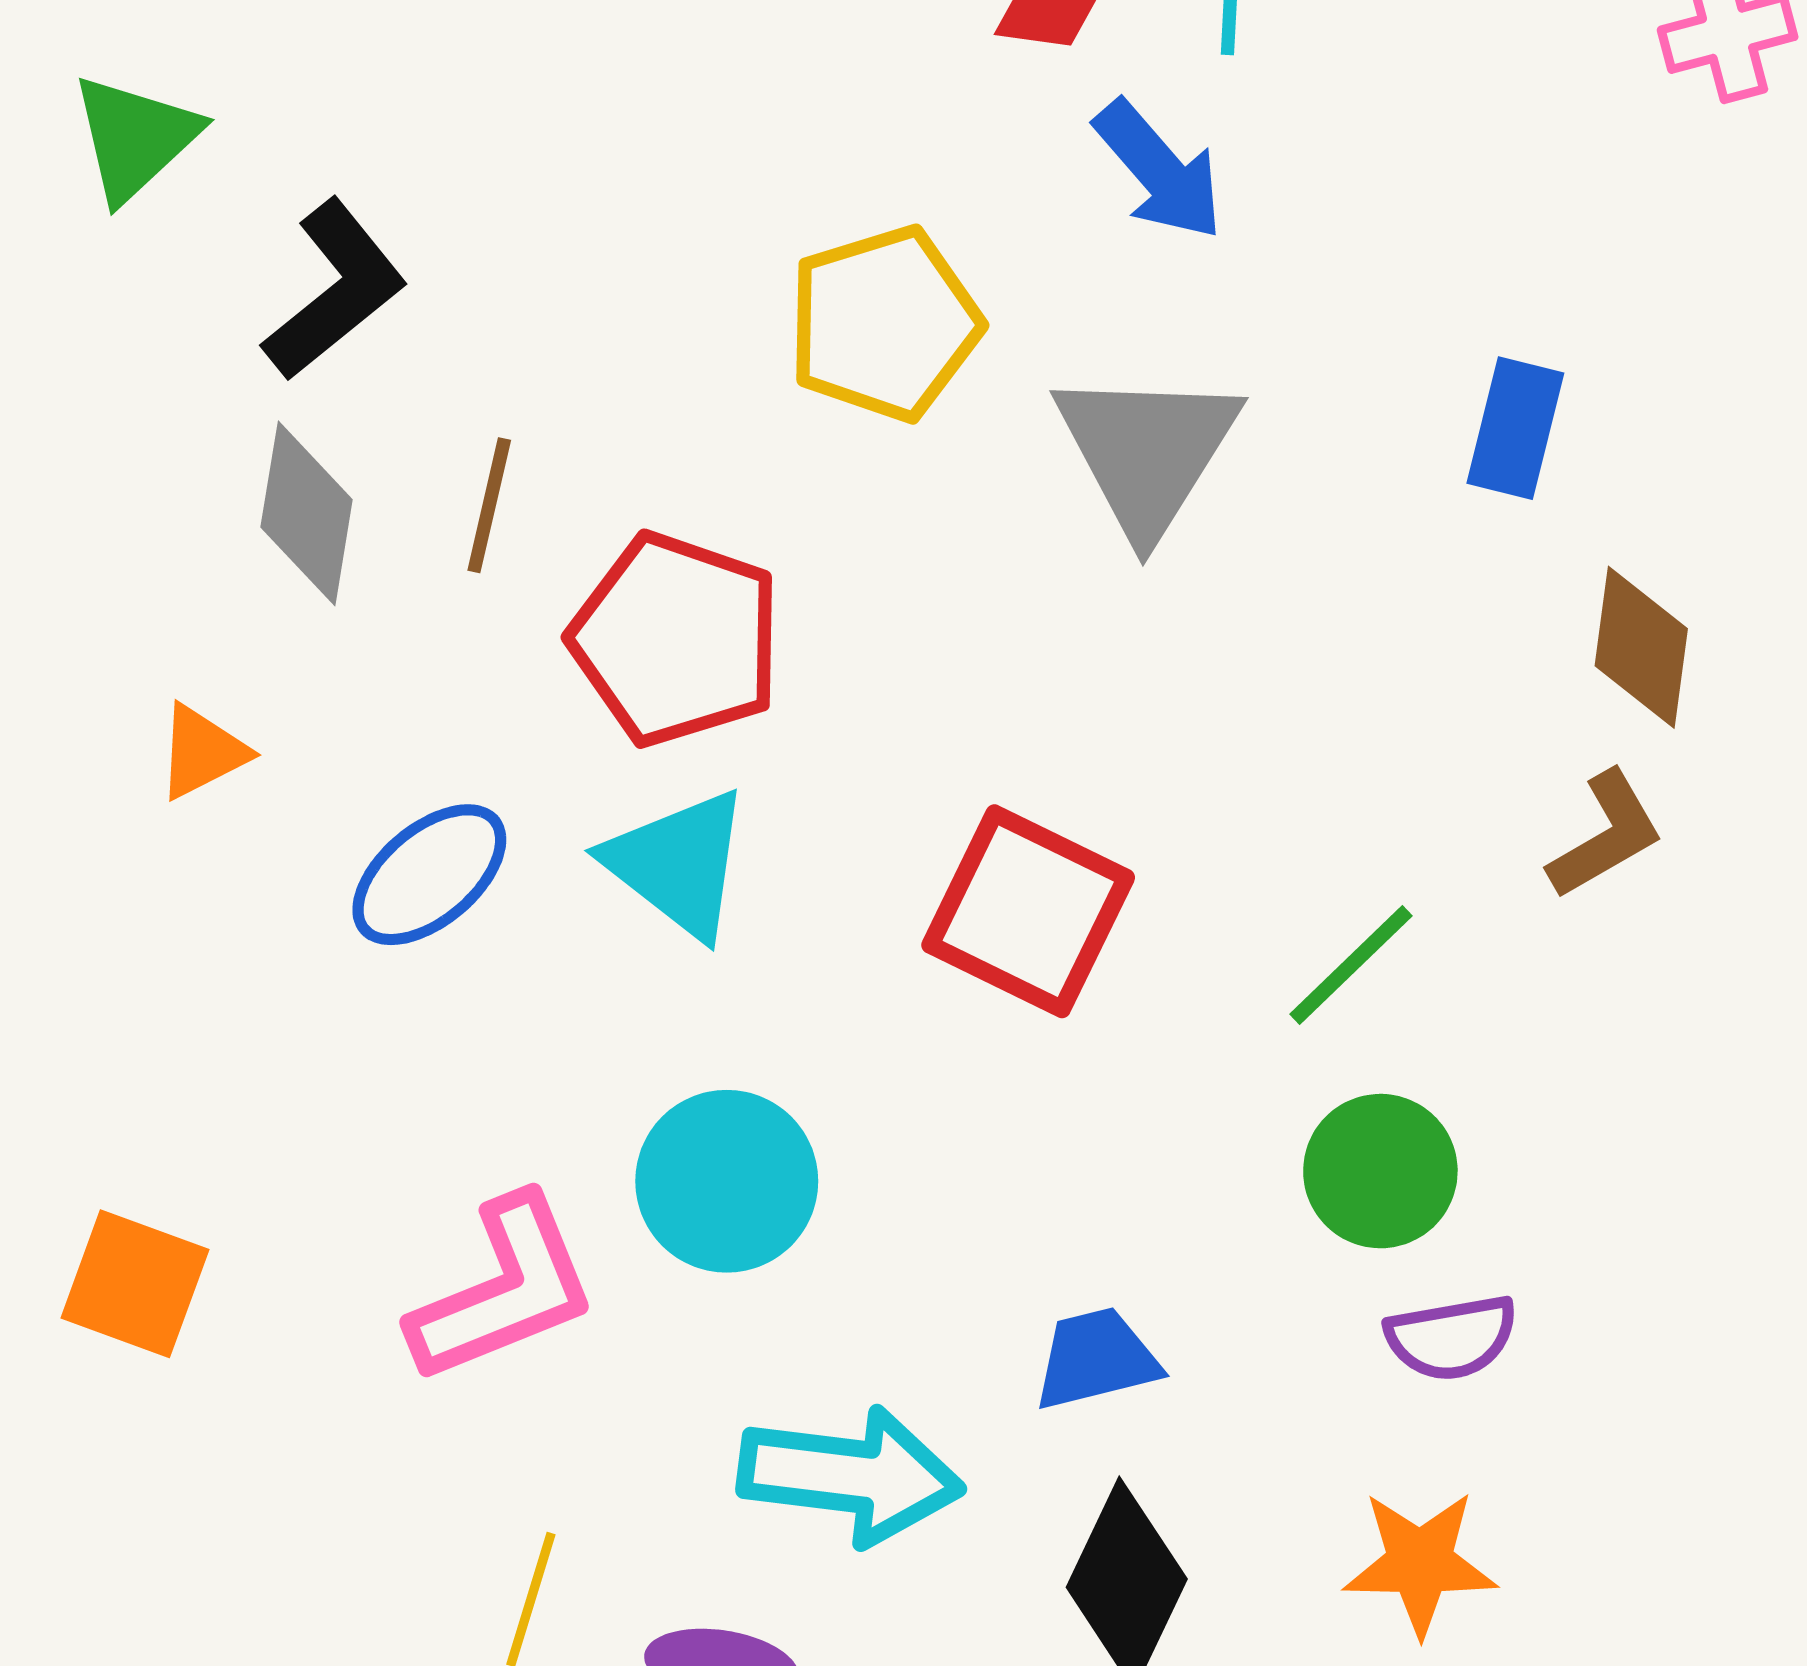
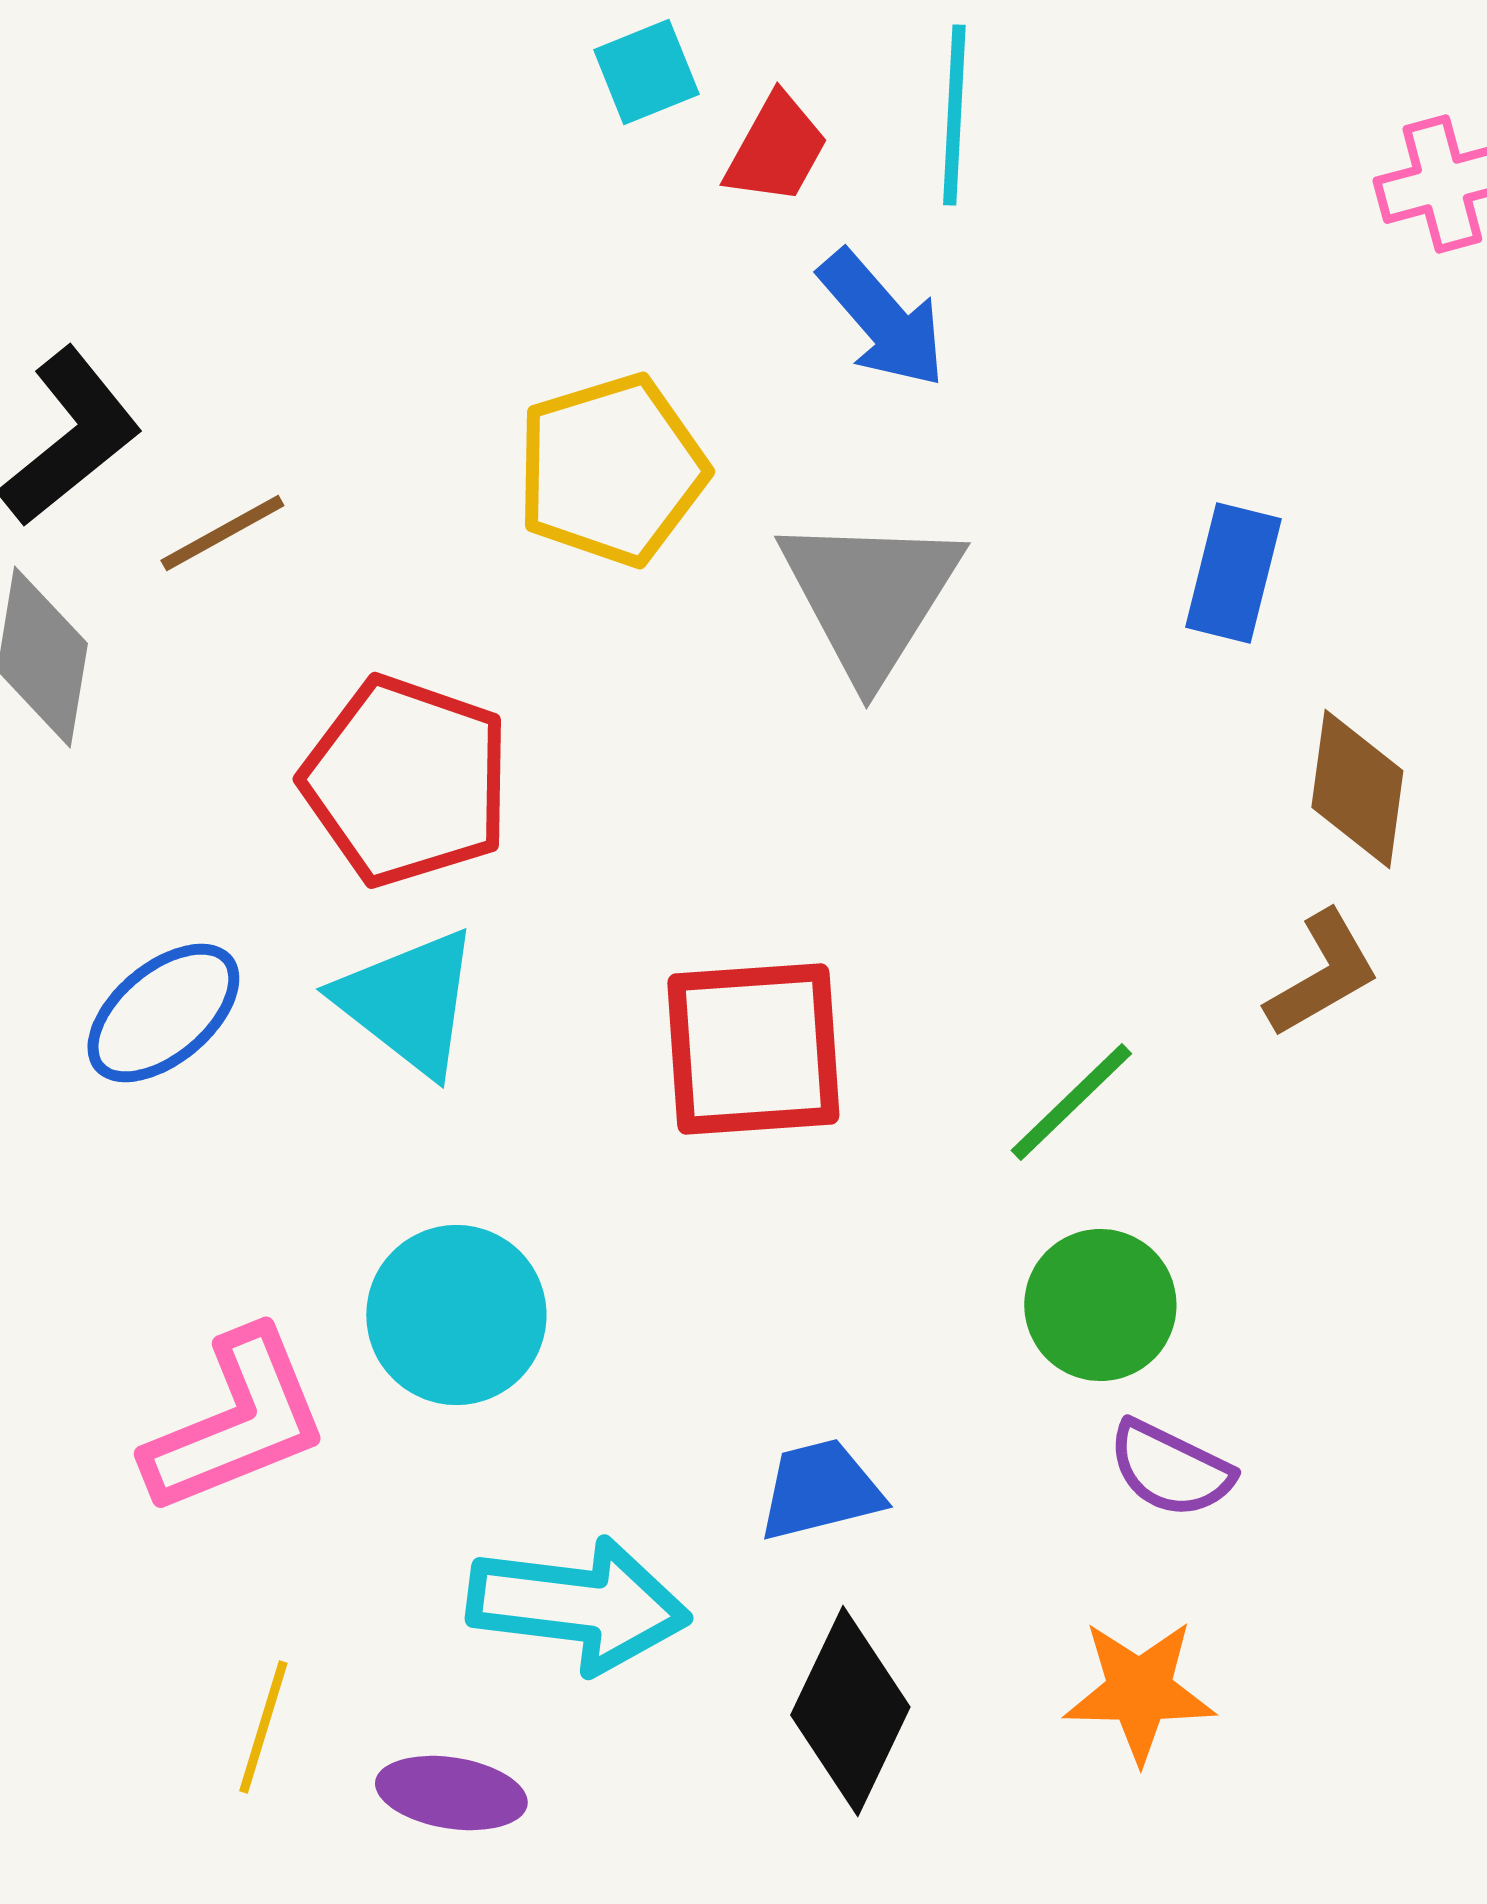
brown line: (489, 505) -> (222, 533), moved, turned 48
red square: (1028, 911) -> (753, 1049), turned -30
purple semicircle: (1451, 1338) -> (1170, 1469), turned 36

